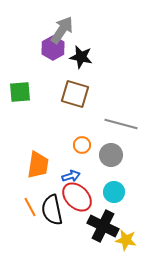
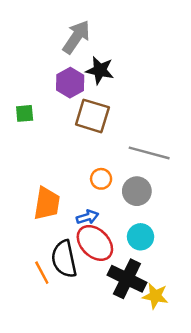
purple hexagon: (53, 48) -> (70, 83), moved
green square: (20, 92) -> (25, 113), size x0.7
orange line: (30, 207) -> (42, 273), moved

